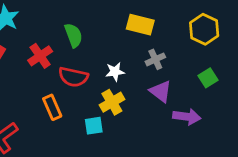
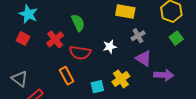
green square: (208, 78) -> (176, 38), moved
yellow cross: (112, 102) -> (121, 79), moved

